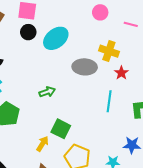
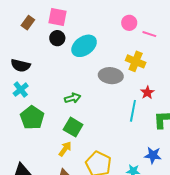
pink line: (131, 24) -> (149, 34), moved
red star: (121, 73) -> (147, 93), moved
green square: (61, 129) -> (73, 127), moved

